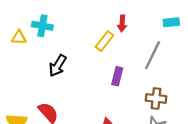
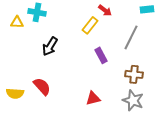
red arrow: (122, 23) -> (105, 10), turned -56
purple rectangle: (117, 76) -> (101, 55), turned -42

